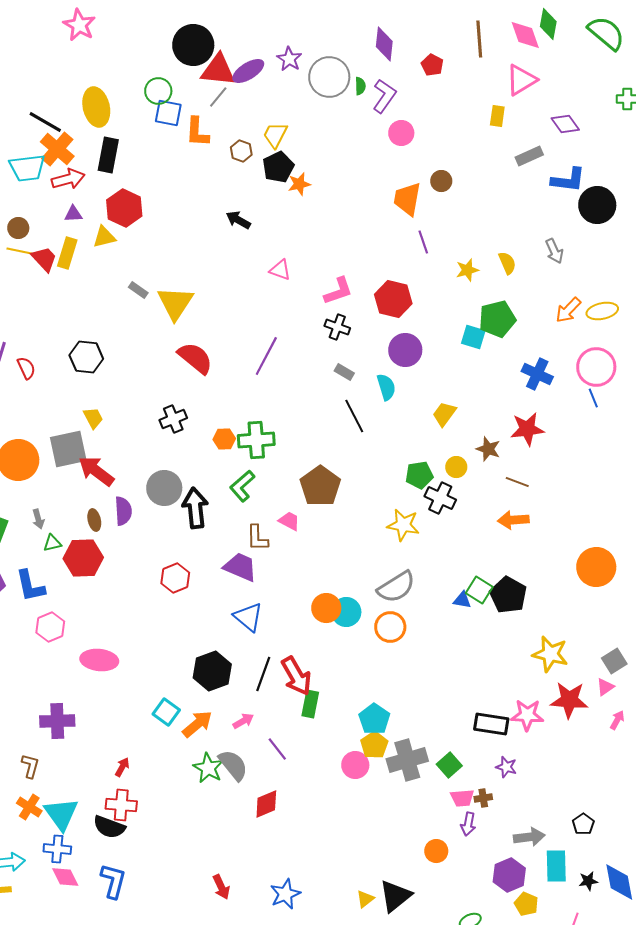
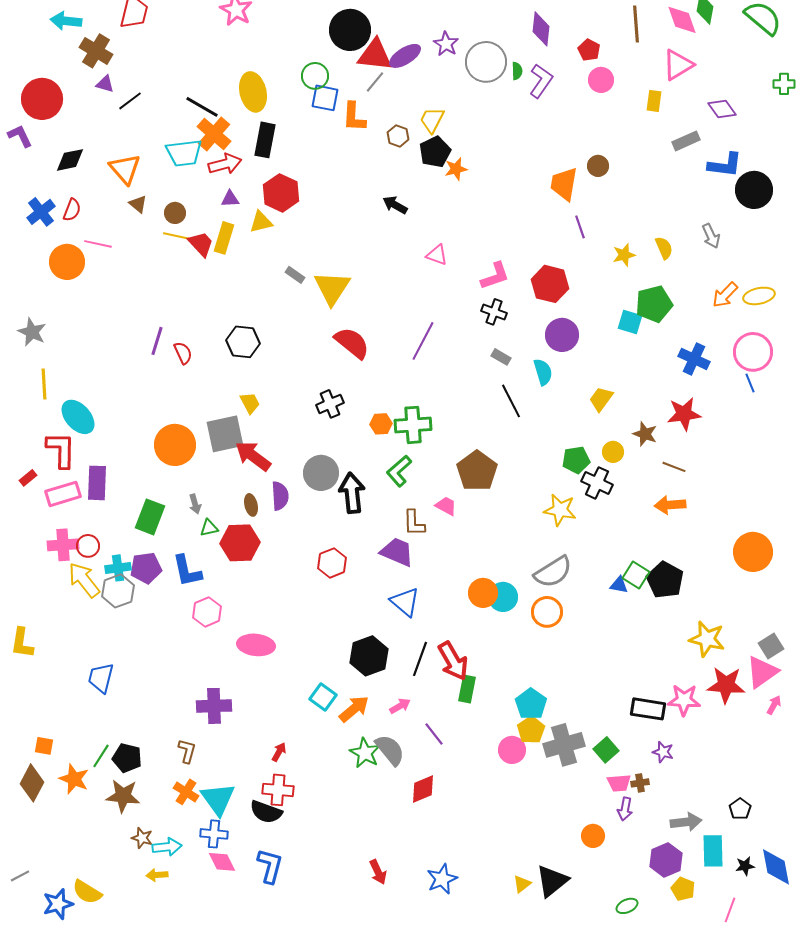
pink circle: (401, 133) -> (601, 80), moved
pink triangle: (605, 687) -> (762, 672), size x1.8

